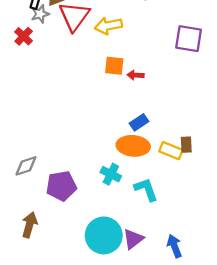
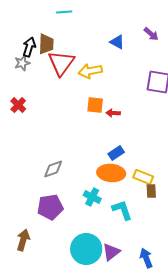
gray star: (40, 14) -> (22, 63), moved
red cross: (24, 36) -> (18, 105), moved
brown rectangle: (186, 145) -> (151, 191), moved
gray diamond: (26, 166) -> (53, 169), moved

